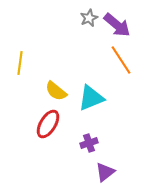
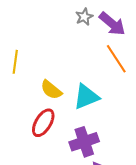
purple cross: (89, 143) -> (84, 142), size x1.6

